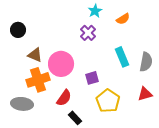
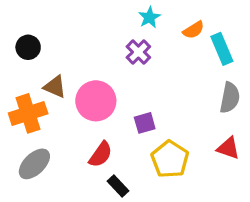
cyan rectangle: (122, 57) -> (222, 49), moved
orange cross: (38, 80) -> (28, 113), moved
red triangle: (145, 94) -> (228, 148), turned 35
gray ellipse: (22, 104) -> (34, 164), turned -50

